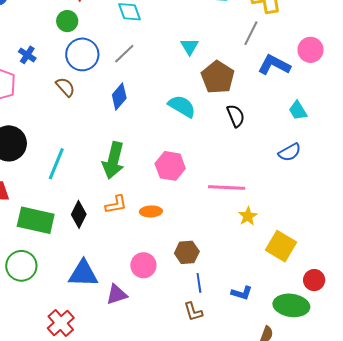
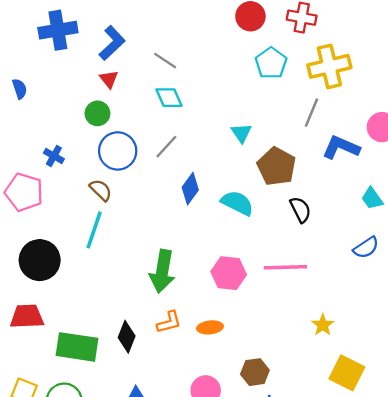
blue diamond: (119, 97) -> (190, 189), moved
cyan line: (56, 164) -> (94, 230), moved
pink line: (227, 188) -> (285, 267), moved
yellow square: (281, 246) -> (347, 373), moved

